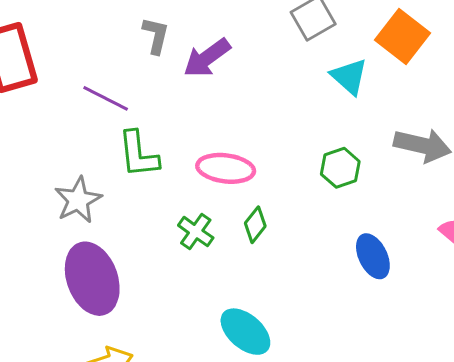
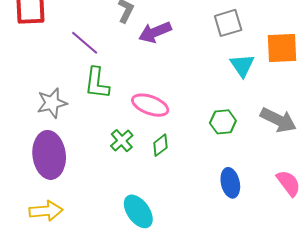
orange square: (403, 36) -> (282, 48), turned 36

